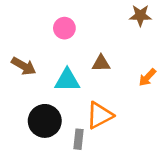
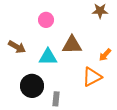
brown triangle: (101, 63) -> (72, 45), size x1.5
orange triangle: (100, 115) -> (92, 77), moved

